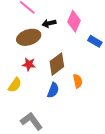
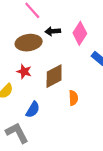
blue semicircle: (53, 90) -> (33, 110), moved

